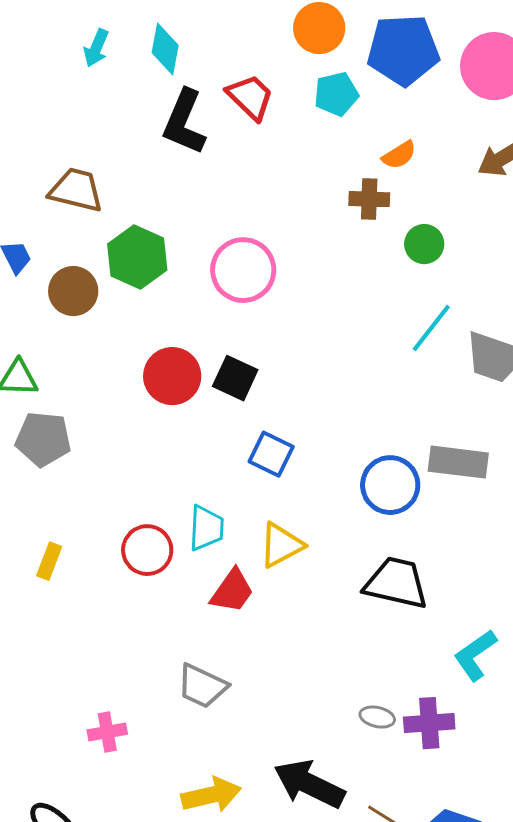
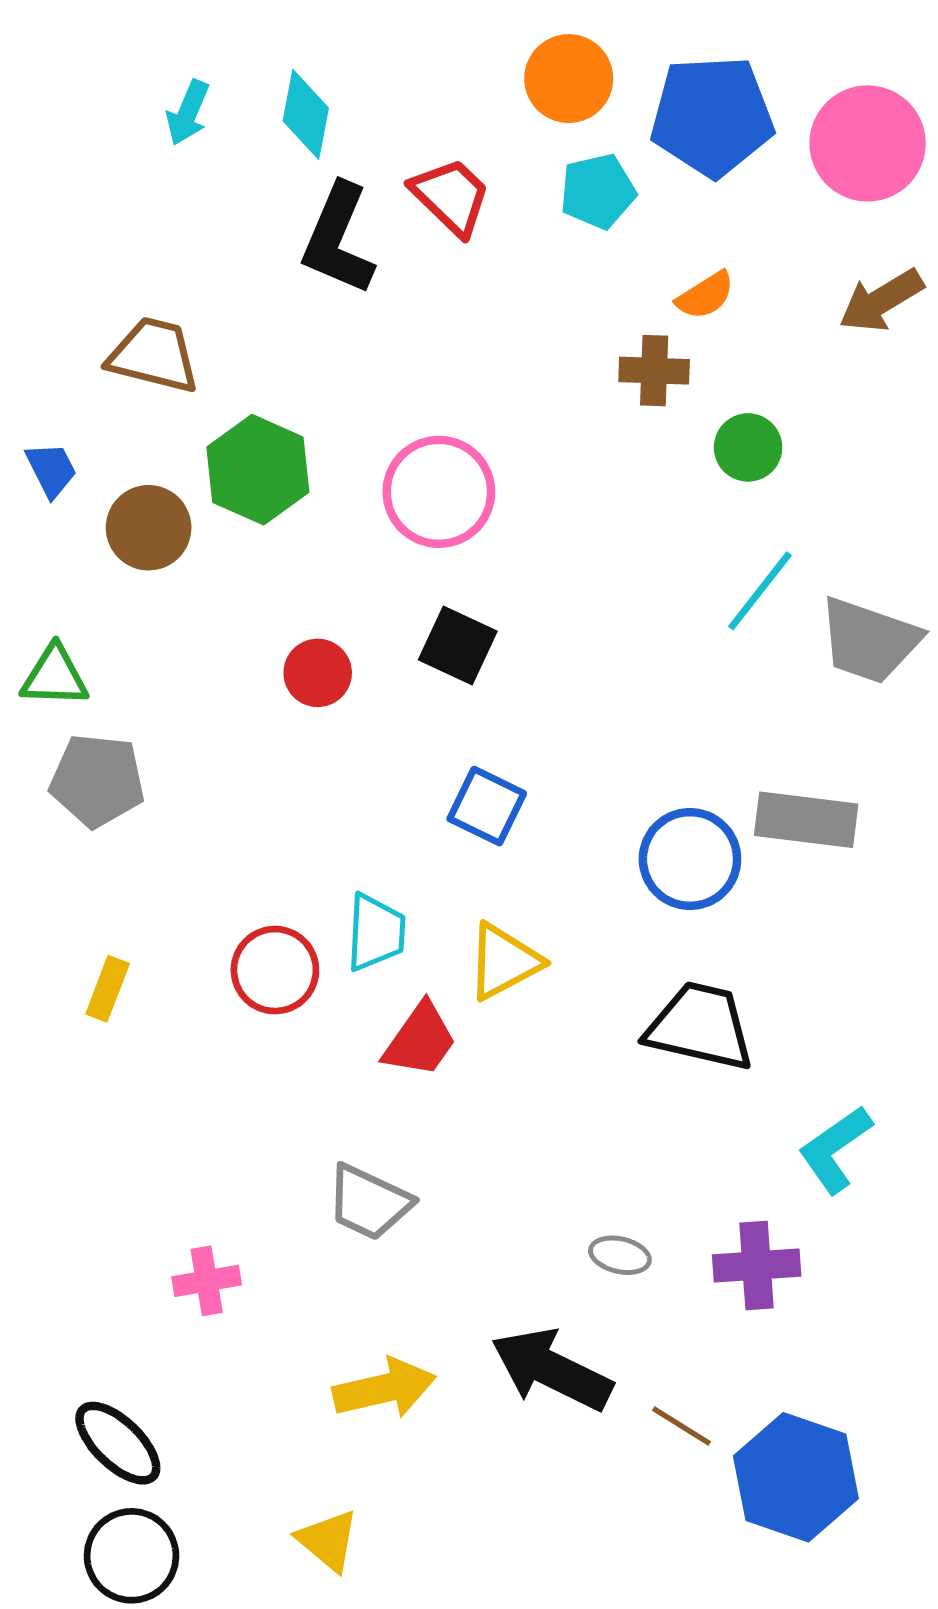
red circle: (172, 376) -> (318, 673), size x0.7
black square: (235, 378) -> (458, 646), moved
gray ellipse: (377, 717) -> (620, 1255), moved

